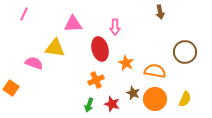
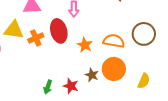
orange semicircle: (155, 71) -> (114, 41), moved
orange cross: (96, 80) -> (36, 38), moved
orange circle: (155, 99) -> (114, 69), moved

